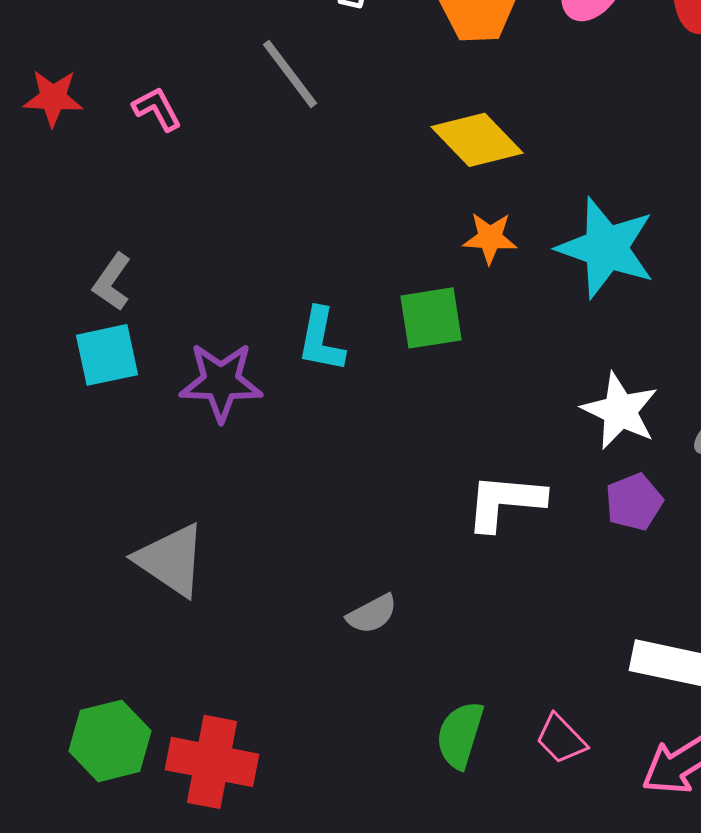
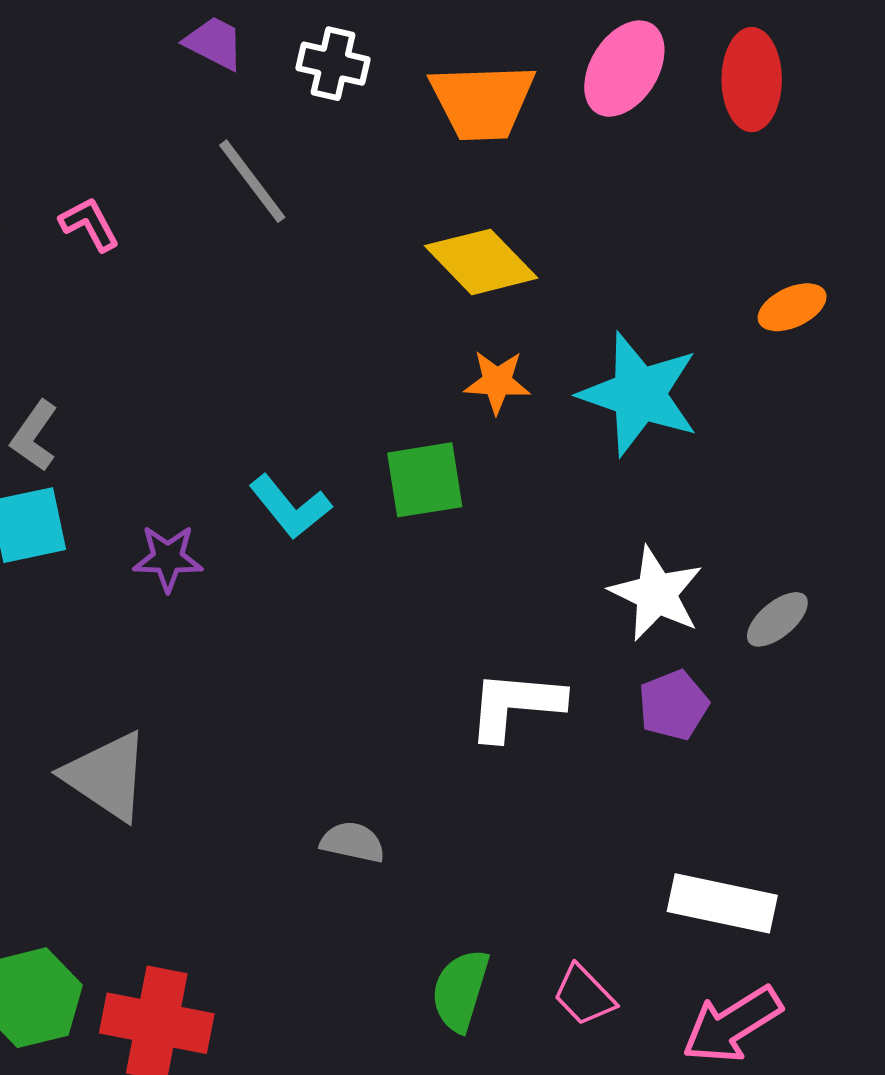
cyan L-shape: (321, 340) -> (290, 507), turned -50
purple star: (221, 382) -> (168, 558), size x0.7
gray semicircle: (372, 614) -> (353, 842), turned -140

